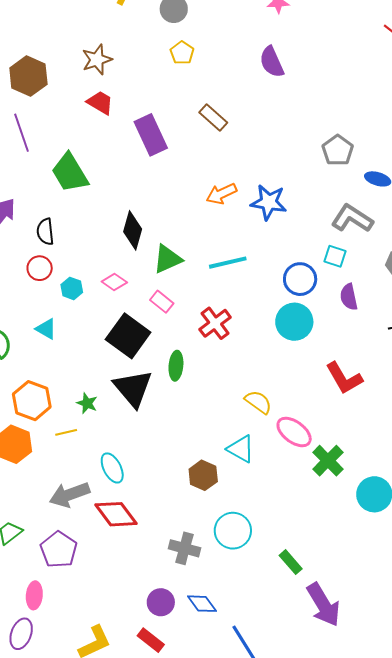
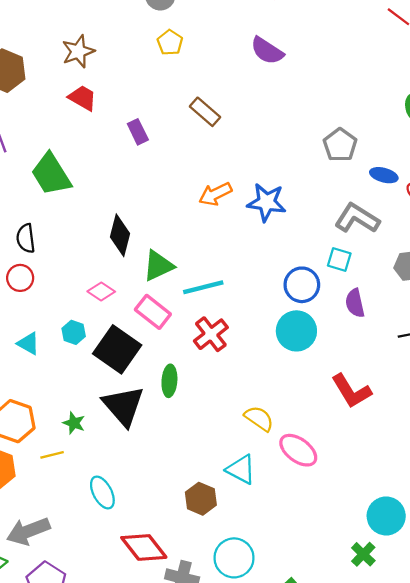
purple semicircle: (272, 62) -> (267, 51), turned -32
purple rectangle: (151, 135) -> (138, 132), size x0.6
cyan line: (228, 263) -> (203, 287), moved
cyan hexagon: (72, 288) -> (74, 332), moved
pink rectangle: (162, 302) -> (153, 312), size x1.4
green cross: (328, 461) -> (363, 554), moved, size x0.7
gray arrow: (69, 495) -> (28, 531), moved
red diamond: (116, 514) -> (144, 547), moved

